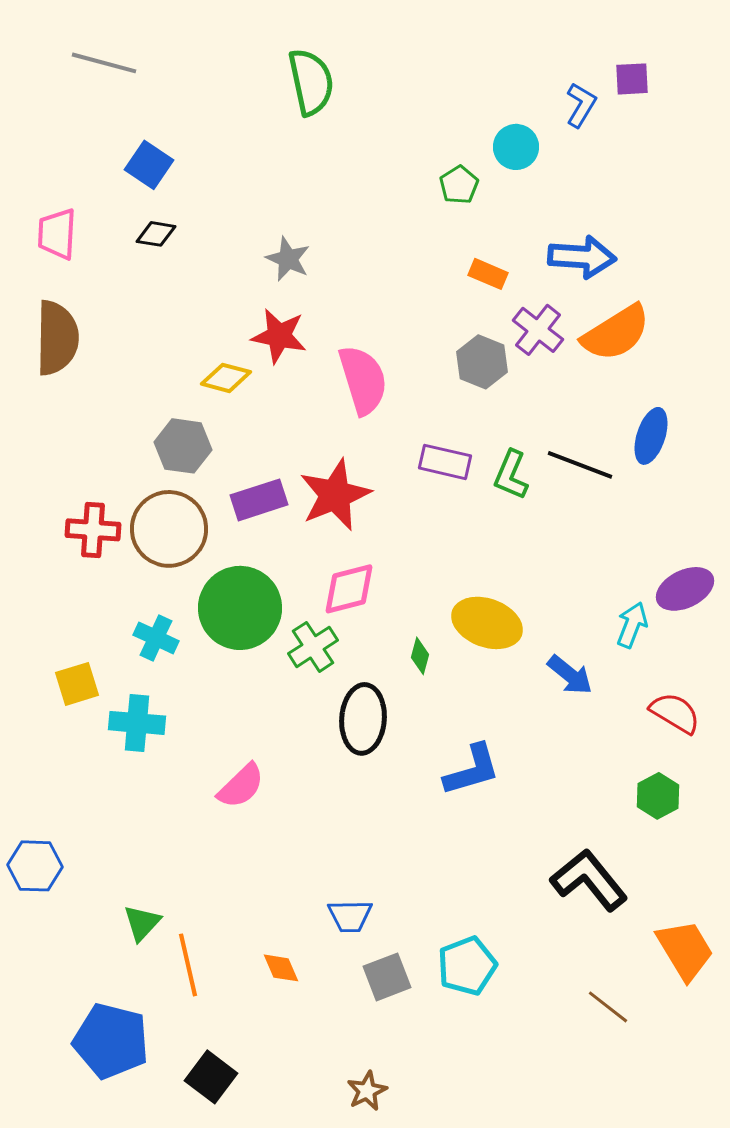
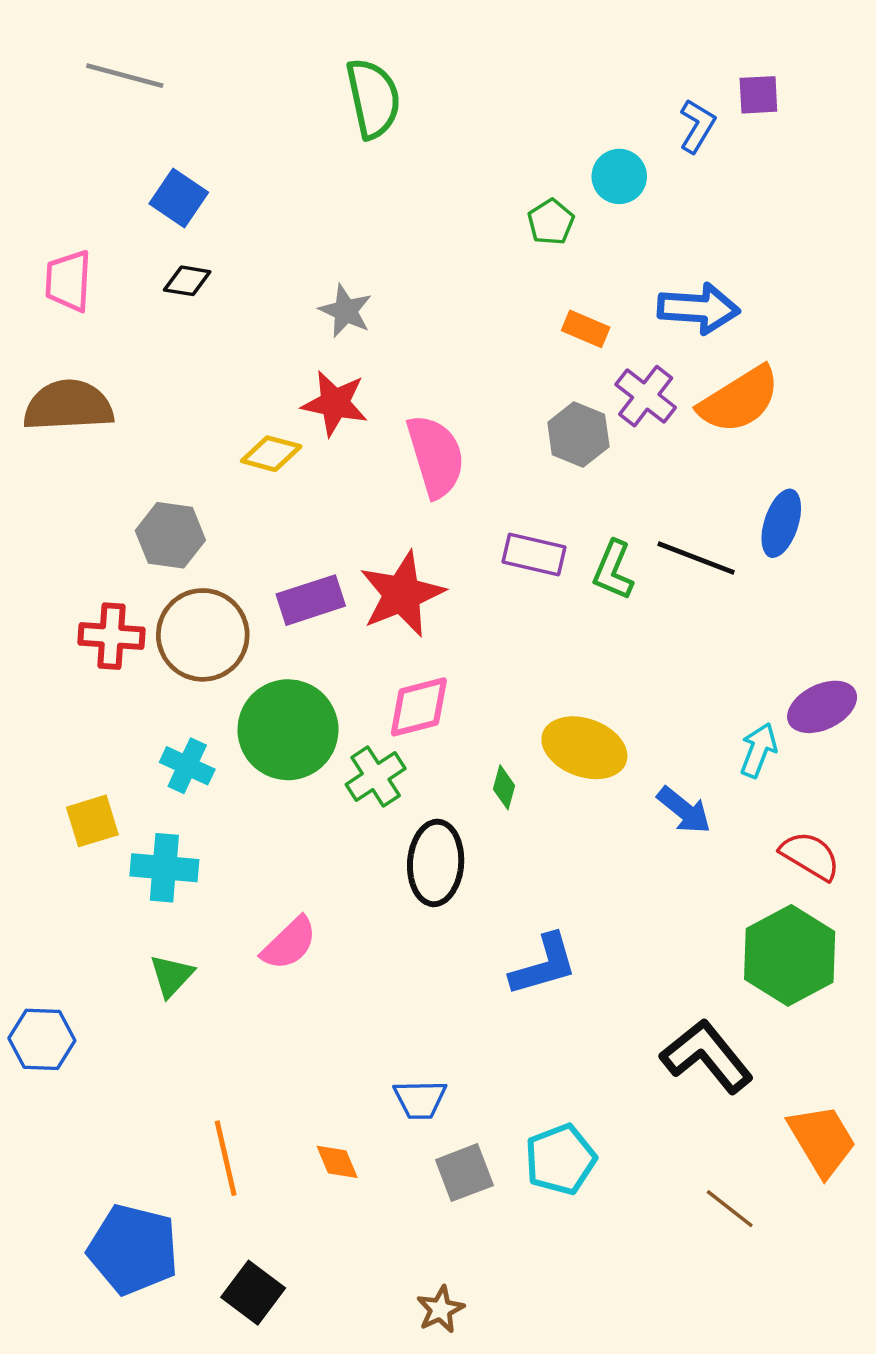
brown semicircle: (57, 338) -> (68, 406), turned -94
gray hexagon: (183, 446) -> (170, 535), moved
blue L-shape: (472, 770) -> (544, 965), moved
green hexagon: (658, 796) -> (790, 955), size x1.8
green triangle: (142, 923) -> (172, 976), moved

